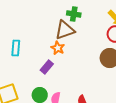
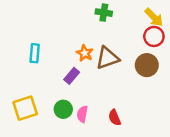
brown triangle: (65, 30) -> (107, 58), moved

